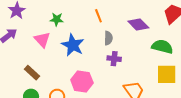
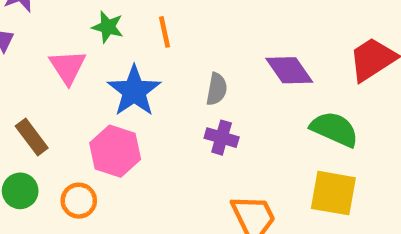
orange line: (98, 16) -> (164, 32), moved
pink hexagon: (82, 81) -> (115, 151), moved

